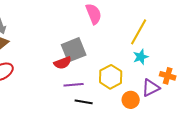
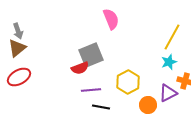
yellow line: (139, 32) -> (172, 37), moved
cyan star: (141, 57) -> (169, 62), moved

